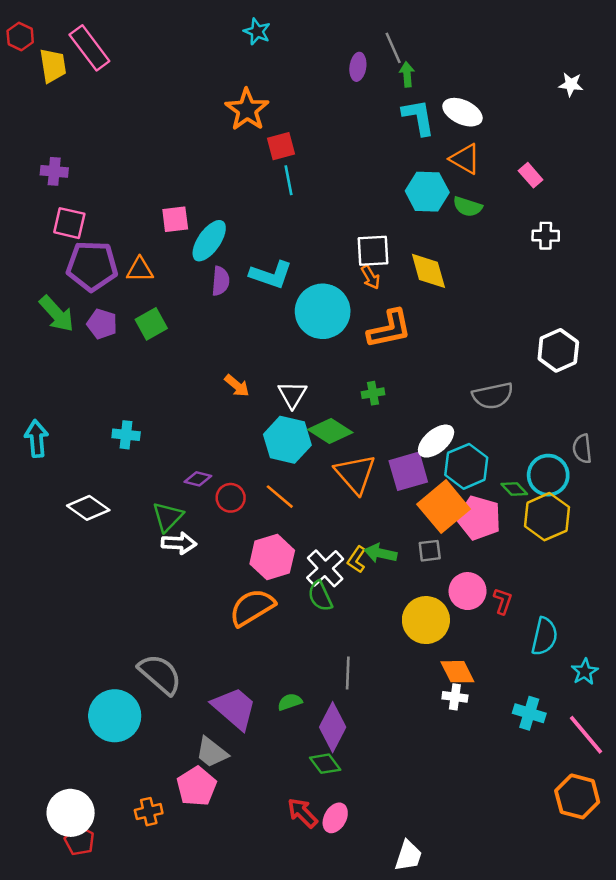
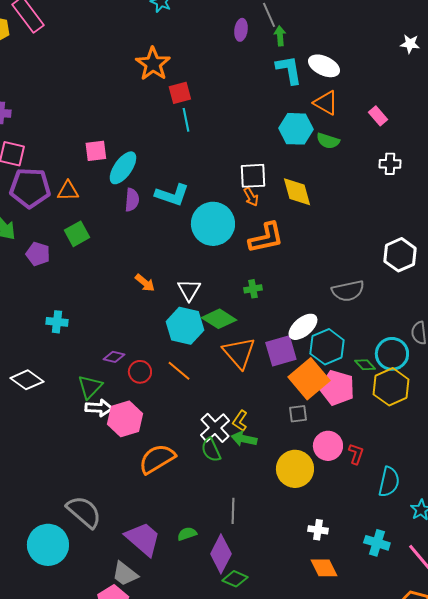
purple pentagon: (102, 324) -> (38, 254), moved
green arrow: (381, 553) -> (244, 439), moved
pink hexagon: (272, 557) -> (125, 419), moved
orange diamond: (457, 672) -> (324, 568), moved
green diamond: (325, 764) -> (235, 579), moved, turned -30

